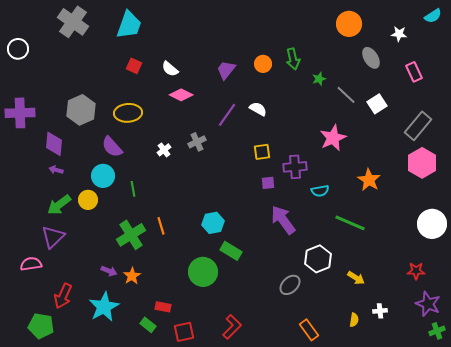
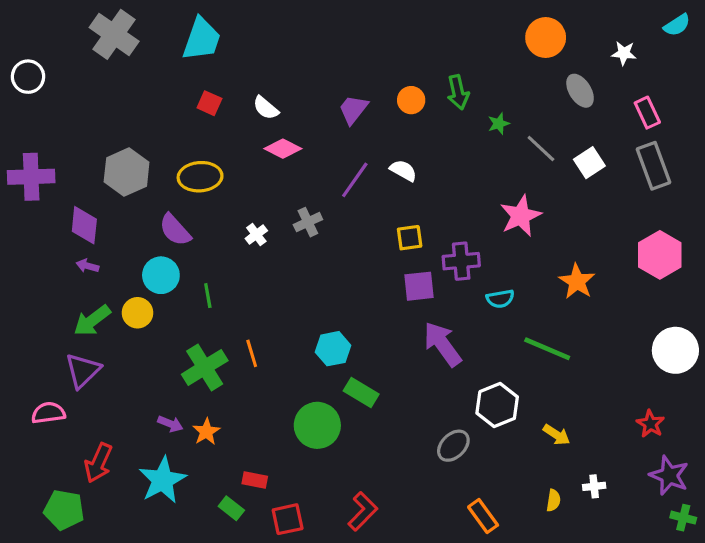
gray rectangle: (418, 126) -> (654, 166), moved, turned -60
purple square: (268, 183) -> (419, 286), size x1.5
red star: (416, 271) -> (650, 424), turned 30
green cross: (437, 331) -> (683, 518), turned 35

